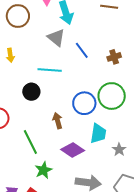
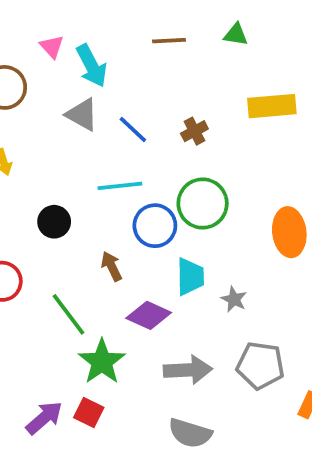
cyan line: (50, 70) -> (120, 186), moved
green star: (43, 170) -> (102, 362), size x1.4

